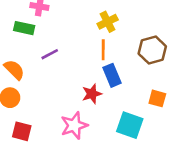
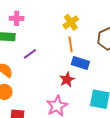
blue rectangle: (112, 75) -> (80, 63), turned -42

